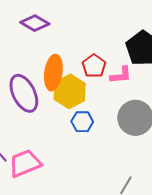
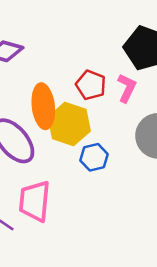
pink L-shape: (121, 75) -> (127, 88), turned -45
pink trapezoid: (25, 163) -> (35, 201), moved, turned -48

